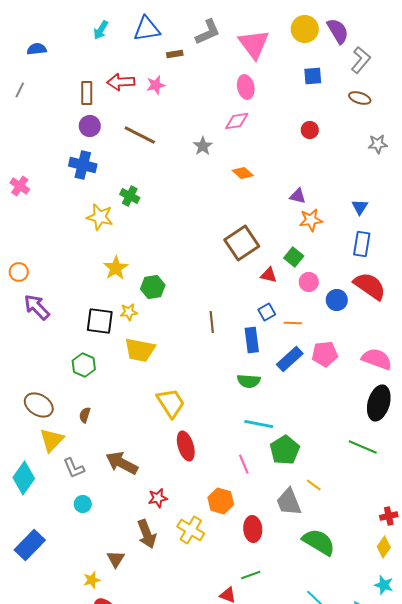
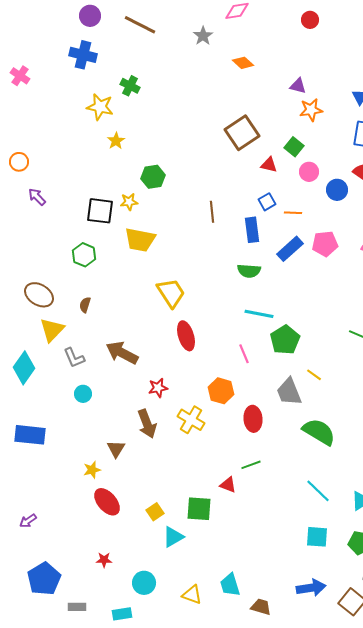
yellow star: (116, 268) -> (116, 141), moved, size x0.7
purple arrow: (37, 307) -> (37, 197), size x0.7
blue rectangle: (30, 545) -> (30, 435), turned 52

